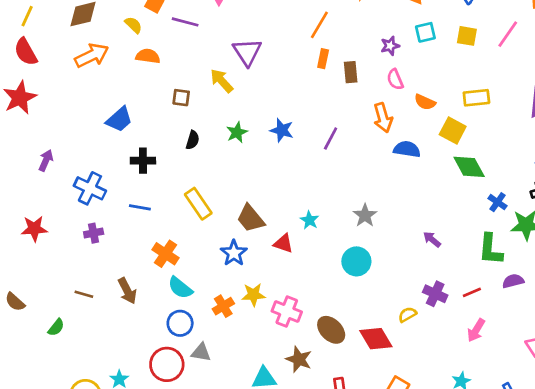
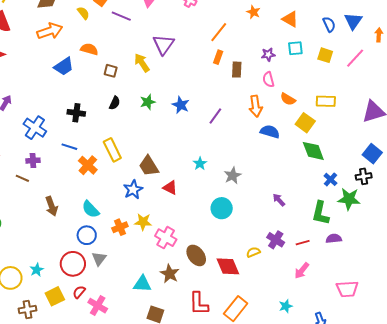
orange semicircle: (148, 56) -> (89, 49), moved
blue trapezoid: (119, 119) -> (64, 66), moved
cyan star: (309, 220) -> (200, 164), moved
orange cross: (166, 254) -> (88, 165), moved
brown line: (84, 294) -> (22, 178), moved
gray triangle: (201, 352) -> (99, 259), turned 49

